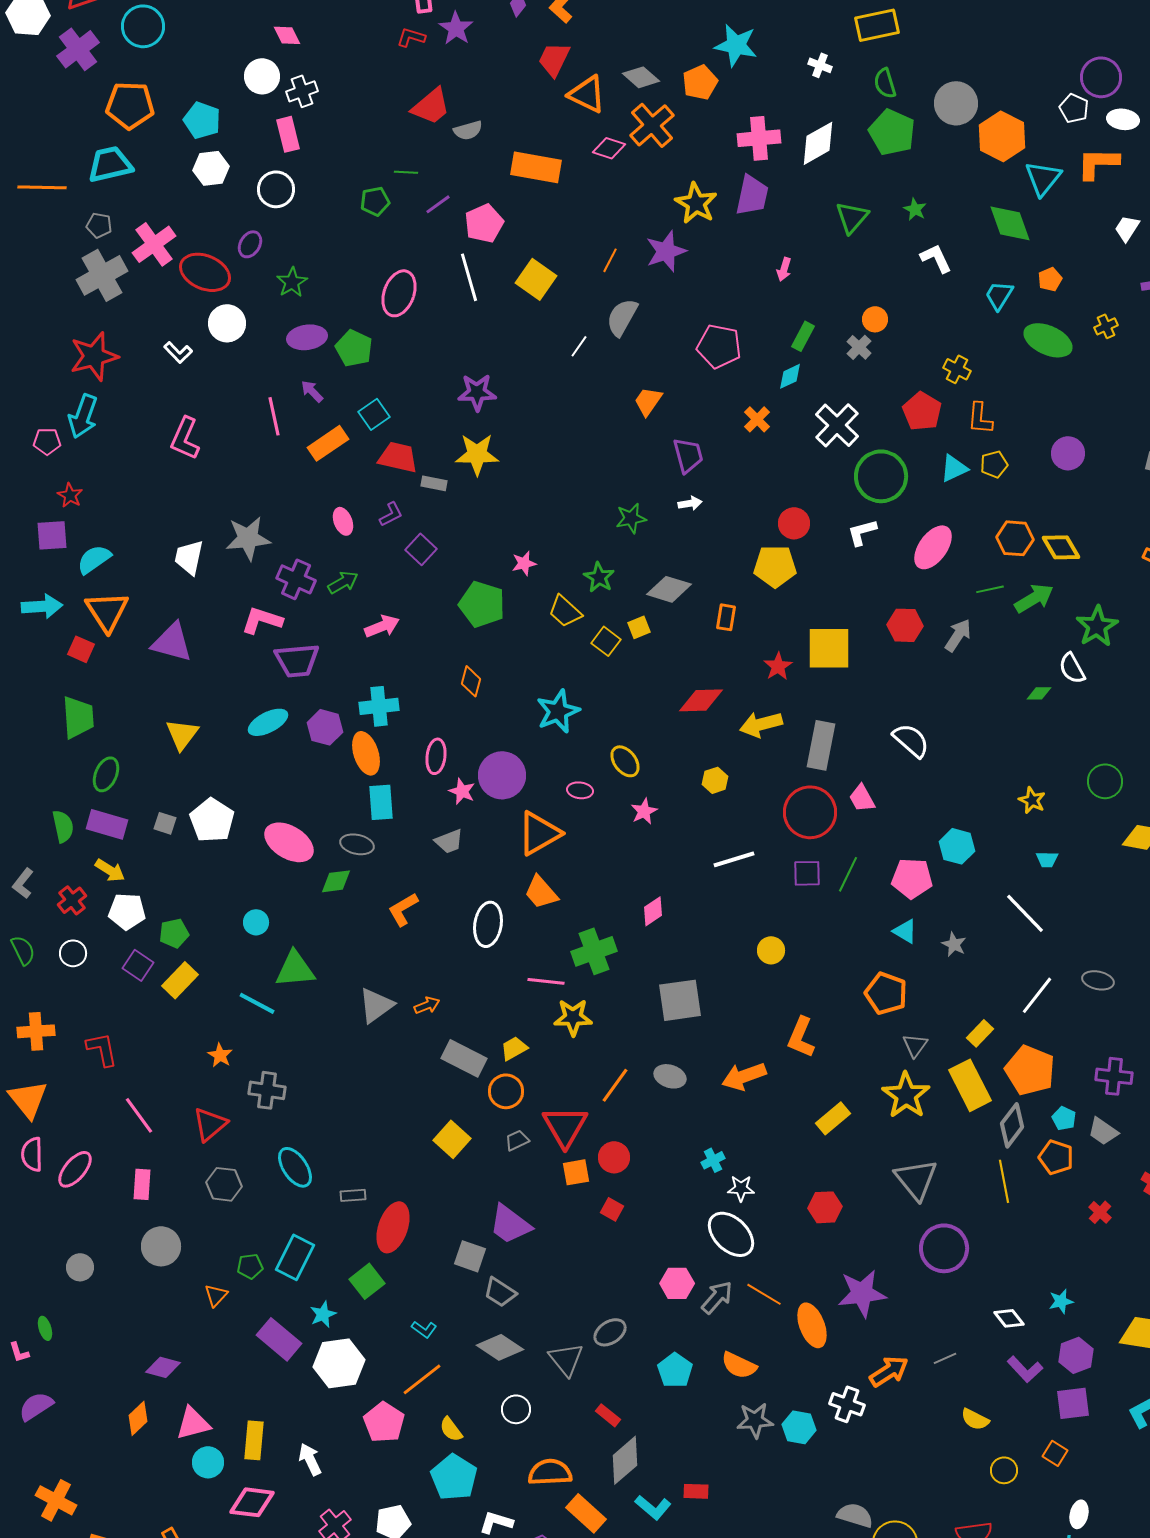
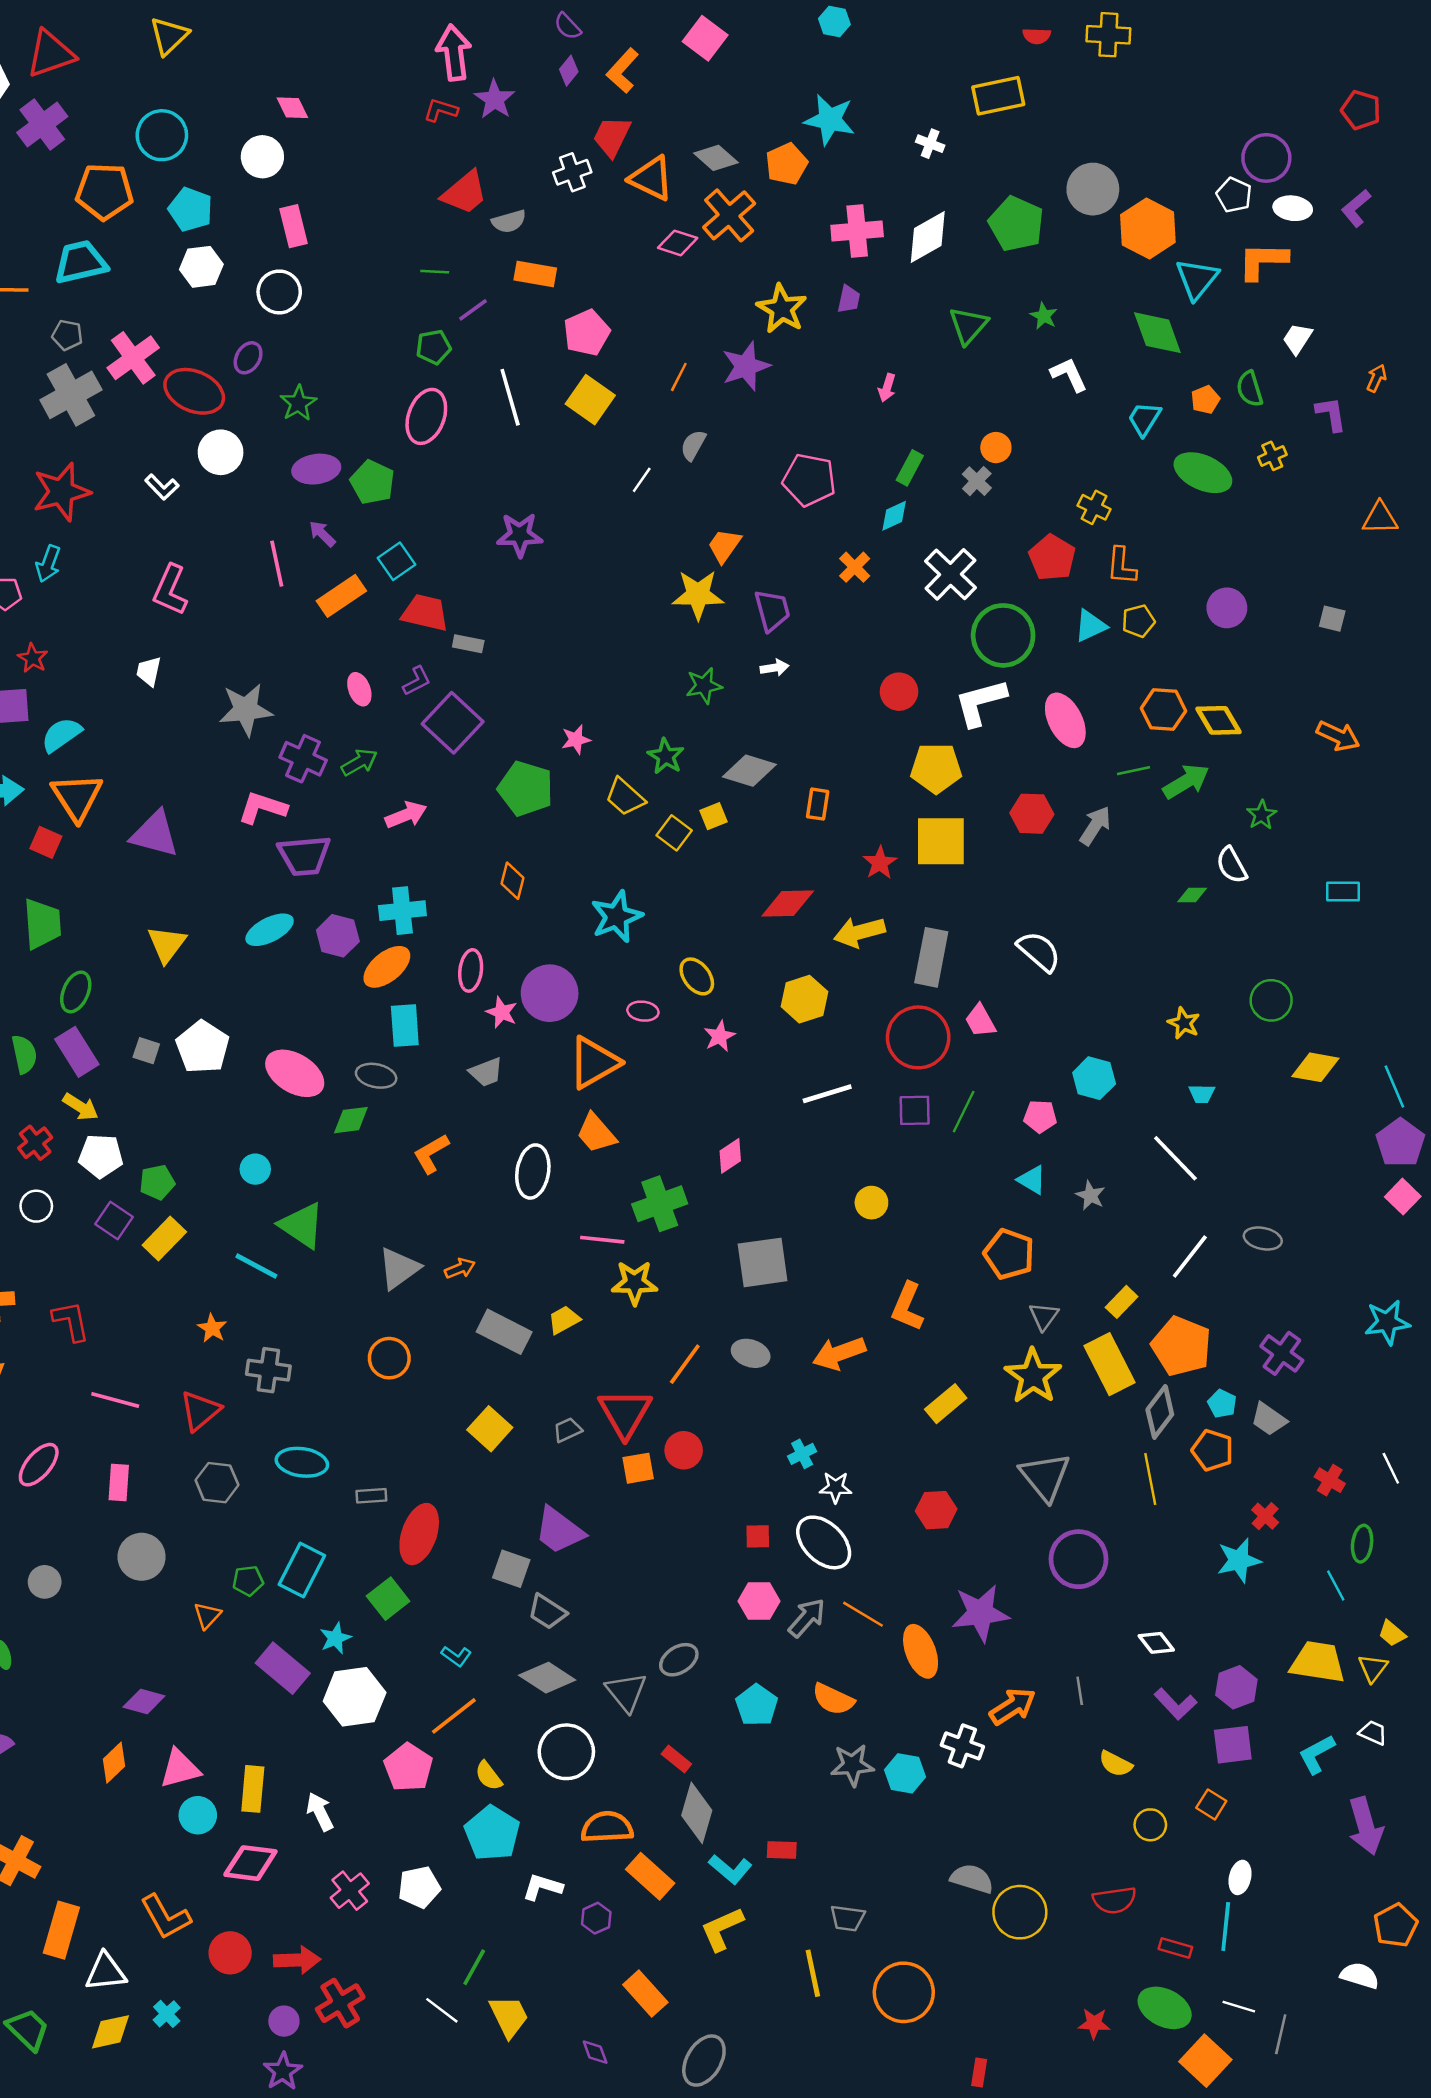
cyan circle: (143, 26) -> (162, 135), moved
green semicircle: (885, 83) -> (1250, 389), moved
white cross: (302, 91) -> (572, 172), moved
orange rectangle: (536, 167) -> (535, 274), moved, size x0.7
purple trapezoid: (752, 195) -> (849, 299), size x0.6
green pentagon: (375, 201) -> (434, 347), moved
pink pentagon: (484, 223) -> (587, 333), moved
gray semicircle: (622, 317) -> (693, 445), size x0.7
cyan arrow: (83, 416) -> (48, 564), size x0.7
yellow star: (477, 454) -> (698, 595), moved
white L-shape: (862, 532) -> (980, 702), size x1.5
pink ellipse: (933, 547) -> (1065, 720), turned -63
purple square: (421, 549) -> (453, 723), size x1.6
white trapezoid: (189, 557) -> (149, 671), moved, size x0.7
yellow pentagon: (775, 566) -> (936, 768), moved
green star: (1097, 626) -> (1262, 815), size x0.6
orange ellipse: (366, 753) -> (387, 967), turned 69
yellow hexagon: (715, 780) -> (804, 999), size x1.5
purple rectangle: (107, 824) -> (77, 1052), turned 42
pink pentagon: (912, 878) -> (1040, 1116), size x0.7
green triangle: (295, 969) -> (302, 1225), turned 39
purple cross: (1114, 1076) -> (1282, 1353), turned 30
orange circle: (506, 1091) -> (389, 1358), moved
pink line: (139, 1115) -> (115, 1400), turned -39
cyan ellipse: (295, 1167) -> (302, 1462), turned -48
red square: (612, 1209) -> (758, 1536), moved, turned -30
cyan star: (1061, 1301) -> (1239, 1560), moved, size x1.5
gray line: (945, 1358) -> (1080, 1691), turned -75
white circle: (516, 1409) -> (566, 1752), size x1.6
gray diamond: (625, 1460) -> (697, 1813), turned -33

